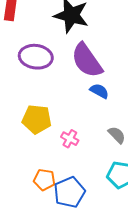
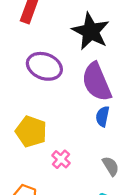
blue semicircle: (99, 91) -> (103, 116), turned -120

